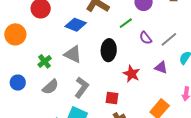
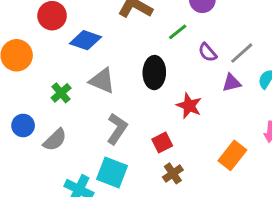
blue diamond: (76, 25) -> (85, 40), moved
purple triangle: (161, 67) -> (232, 83), moved, turned -32
gray semicircle: (50, 87) -> (55, 140), moved
red square: (112, 98) -> (162, 143), turned -32

